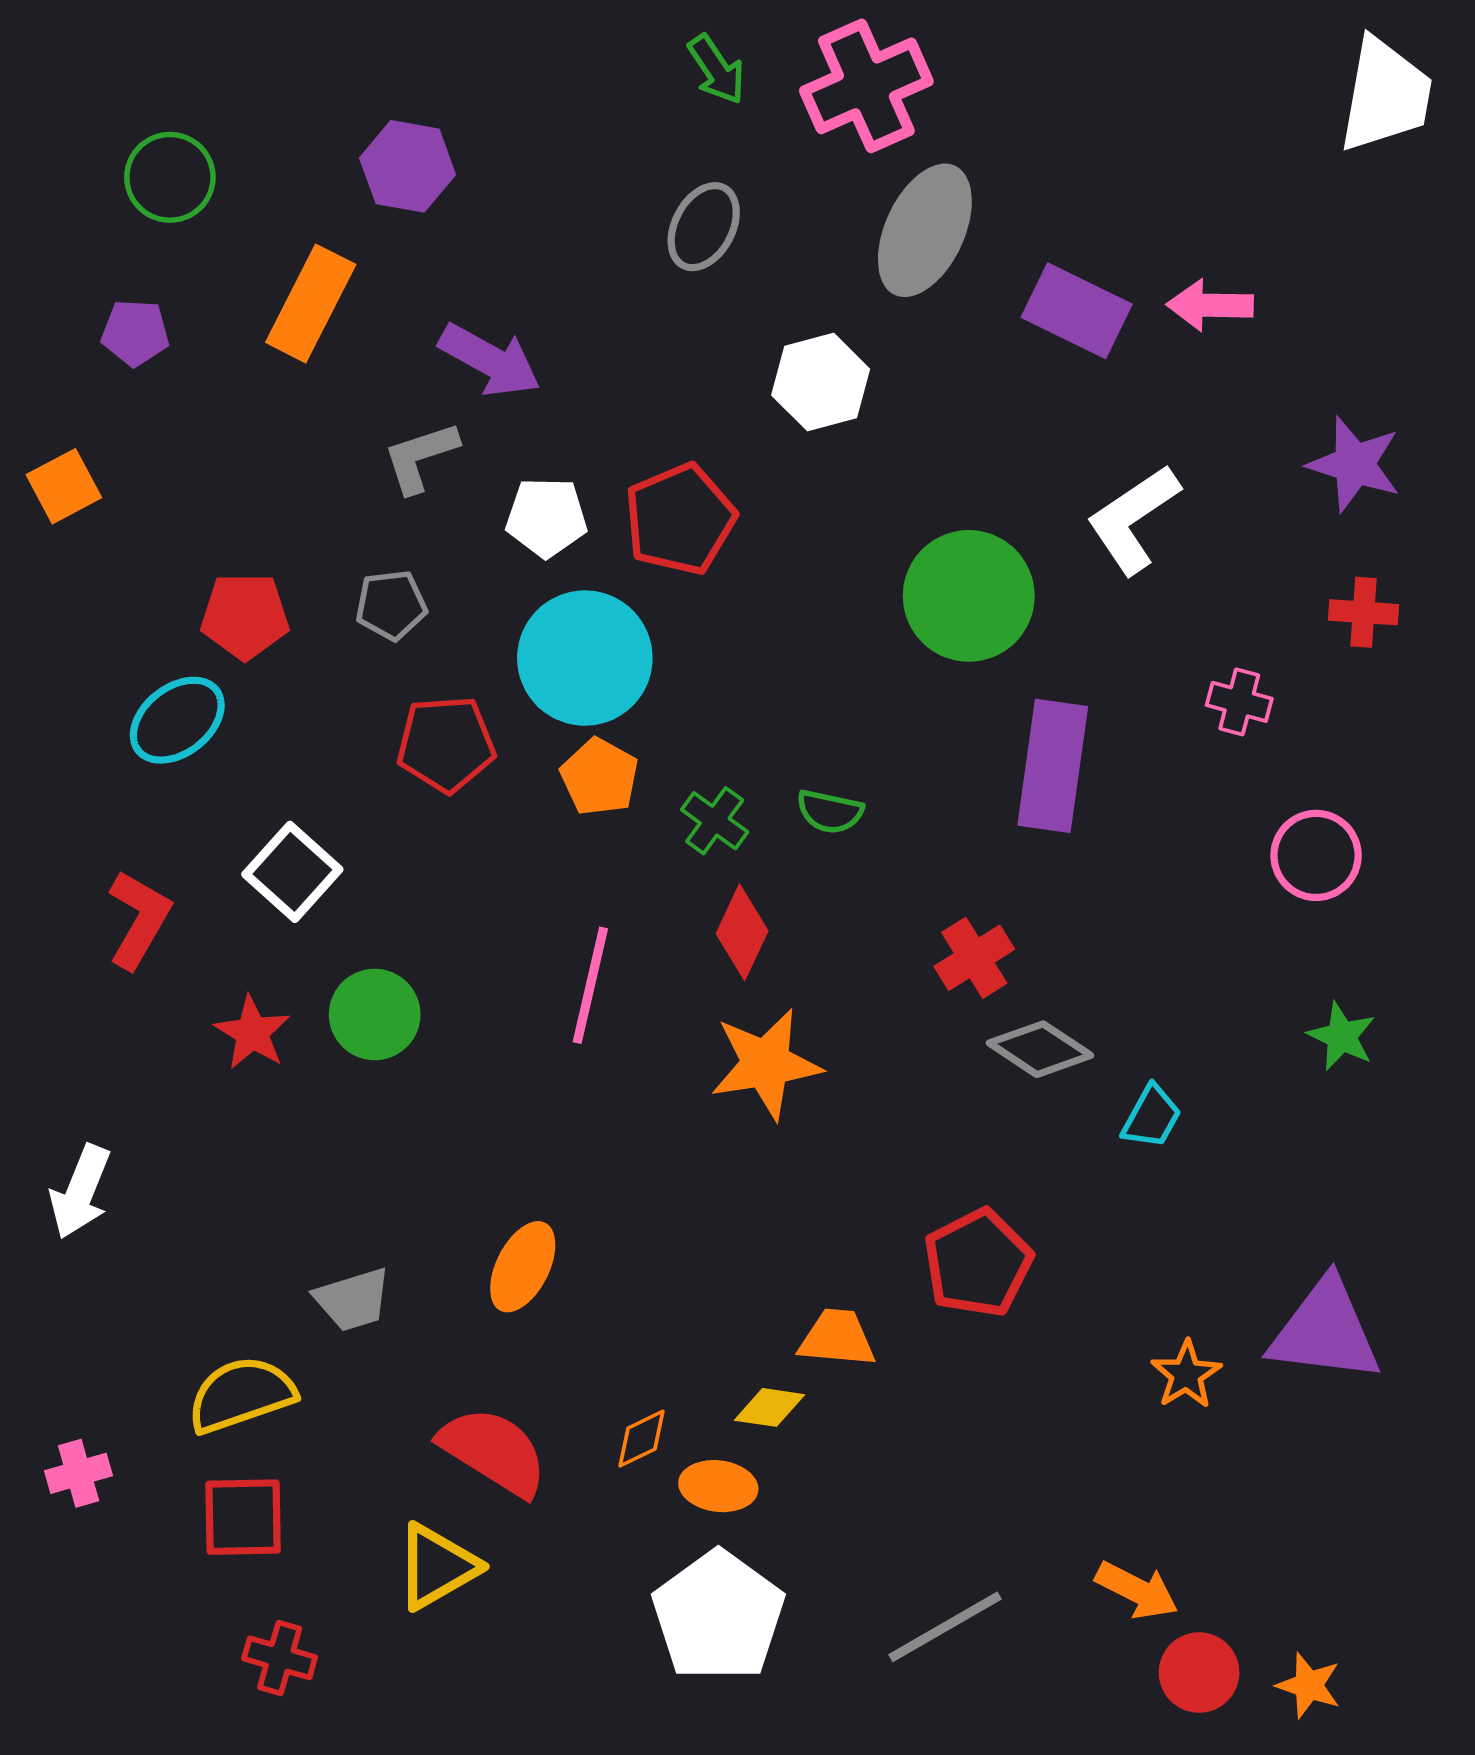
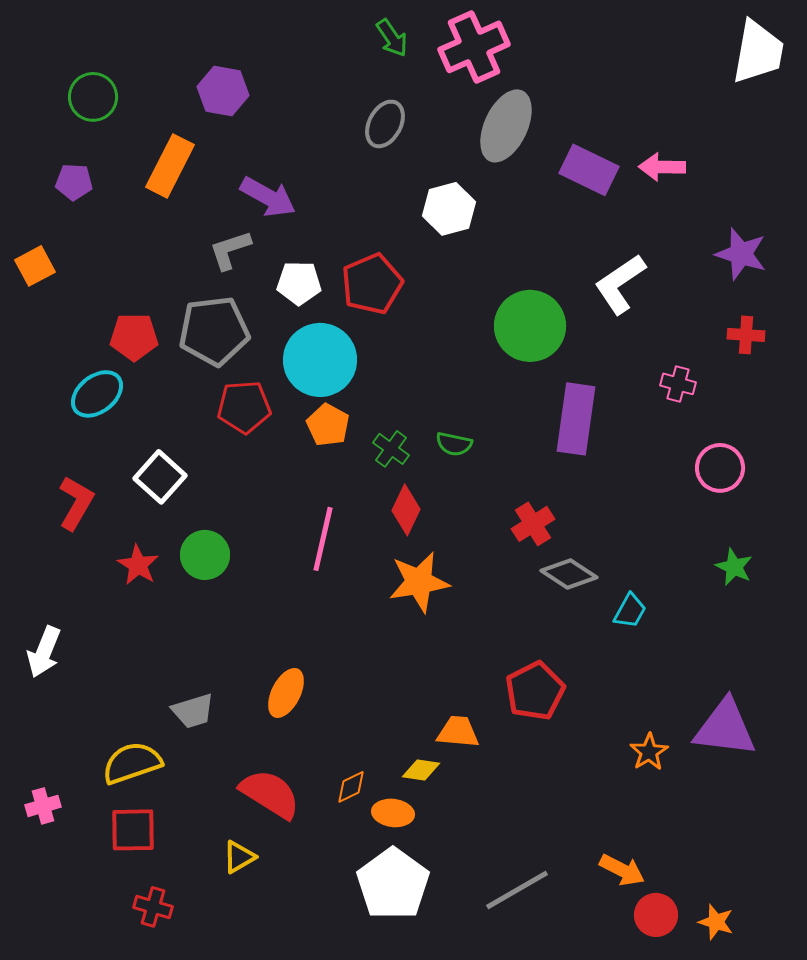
gray pentagon: (391, 605) -> (214, 331), size x1.8
yellow triangle: (437, 1567) -> (239, 857), size x0.7

